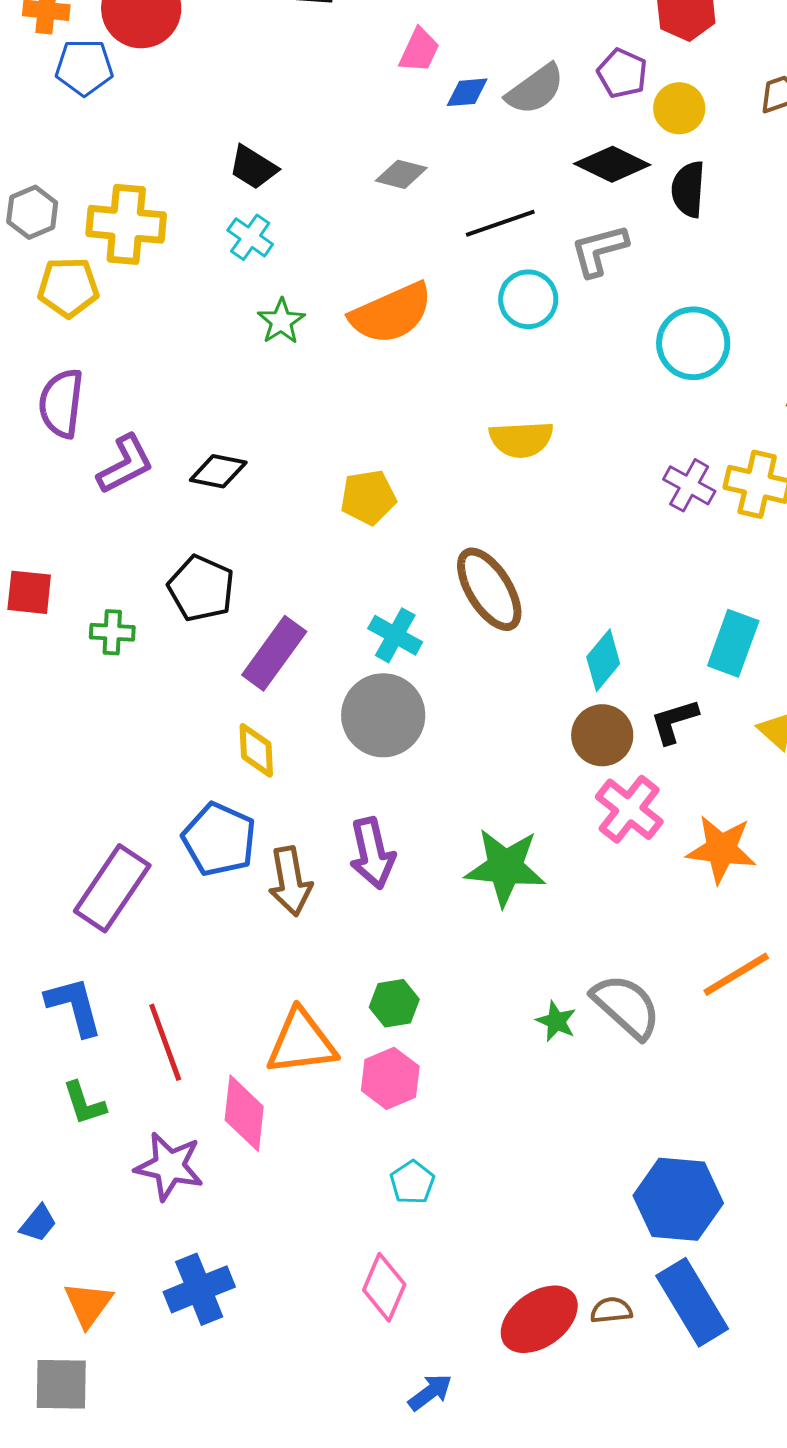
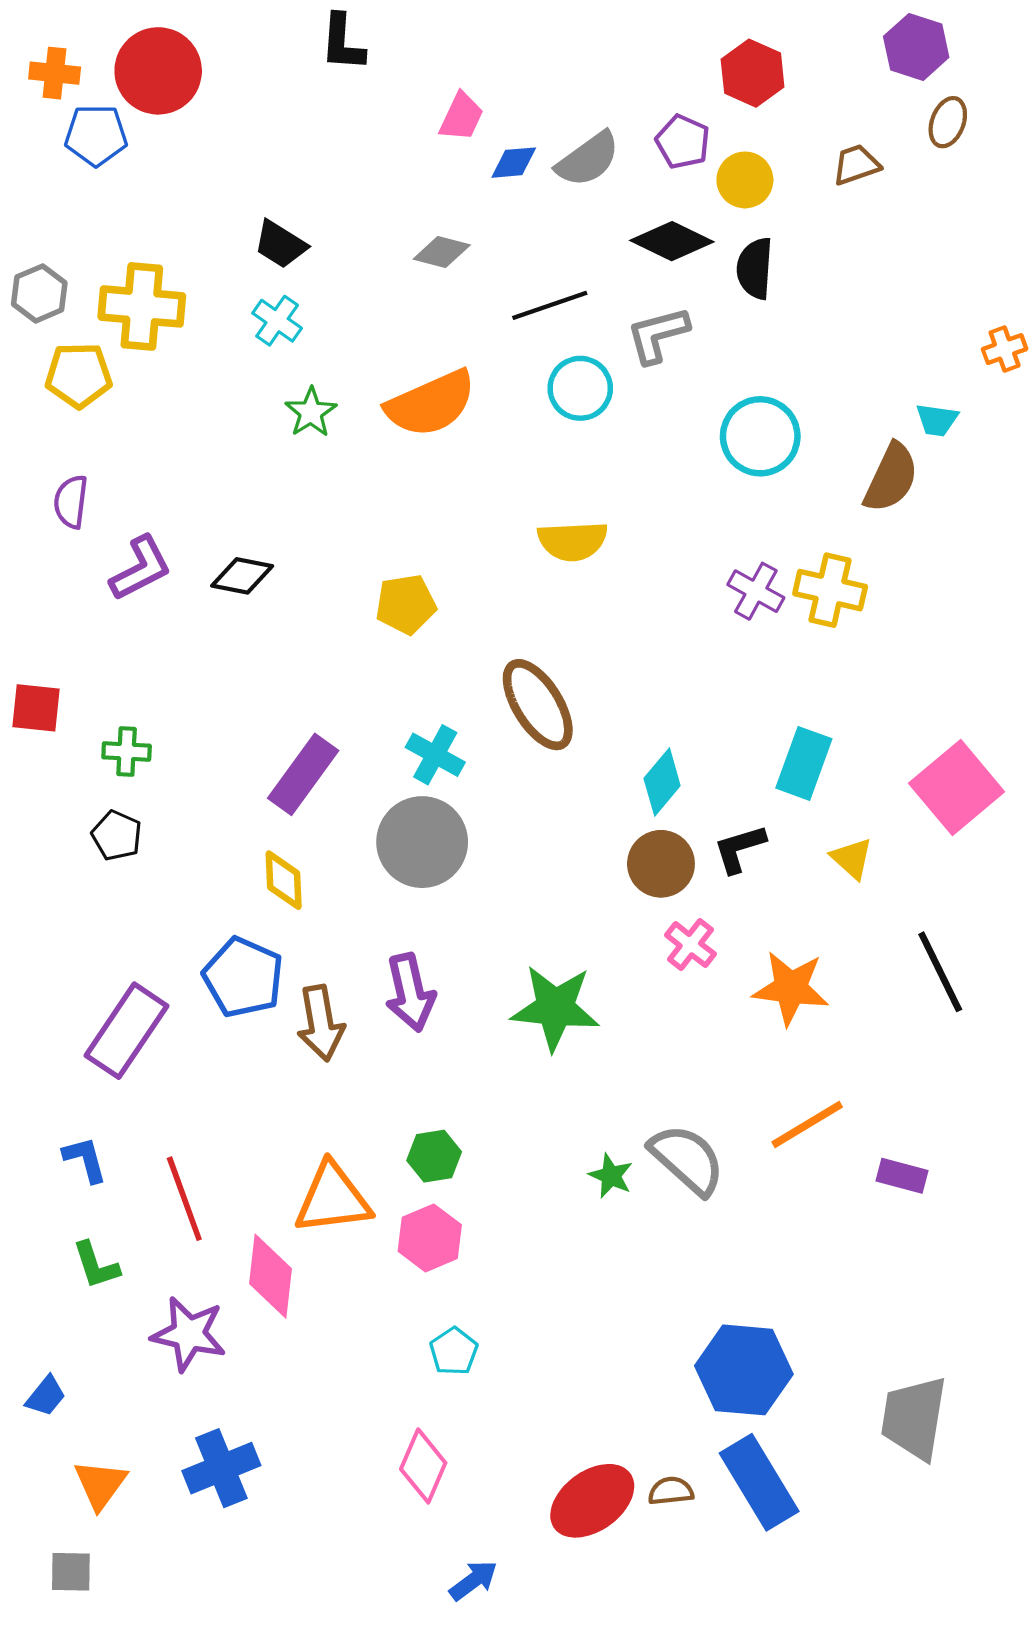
purple semicircle: (61, 403) -> (71, 502), size x0.7
black pentagon: (201, 588) -> (117, 835), moved, size x0.7
pink cross: (629, 809) -> (690, 945), size x0.7
blue L-shape: (74, 1006) -> (85, 1159), size x0.7
gray square: (61, 1384) -> (71, 1572), size x0.7

